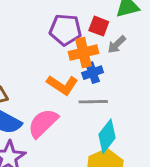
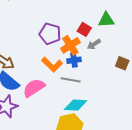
purple pentagon: (65, 30) -> (50, 34), moved
orange cross: (83, 53) -> (70, 45), turned -30
cyan diamond: (107, 136) -> (76, 105), turned 45

